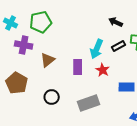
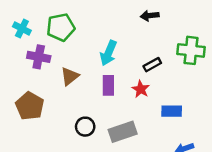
black arrow: (116, 22) -> (150, 16), moved, turned -32
black rectangle: (119, 46) -> (152, 65), moved
cyan arrow: (97, 49) -> (108, 53), moved
black circle: (52, 97) -> (85, 127), moved

